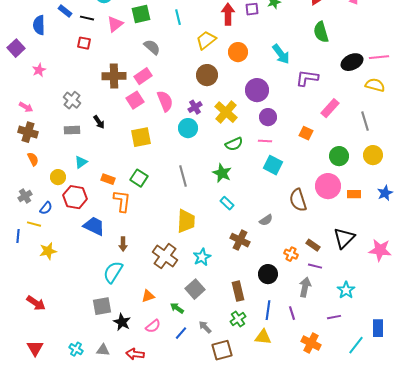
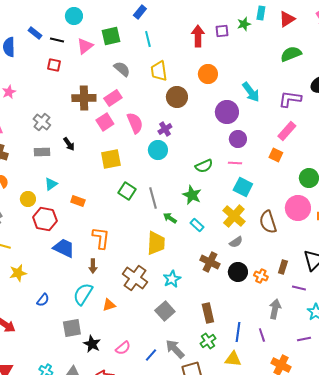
green semicircle: (321, 32) -> (291, 54), turned 85
yellow trapezoid: (206, 40) -> (159, 71), moved, turned -60
cyan arrow: (281, 54) -> (251, 92), moved
purple L-shape: (307, 78) -> (290, 99), moved
pink rectangle: (330, 108) -> (287, 131), moved
yellow cross: (226, 112) -> (234, 216), moved
green square: (139, 178) -> (127, 191), moved
orange L-shape: (122, 201) -> (101, 238), moved
blue semicircle: (46, 208) -> (43, 300), moved
brown rectangle: (313, 245) -> (283, 267), turned 72
purple line: (315, 266) -> (299, 288), moved
black circle: (268, 274) -> (238, 272), moved
orange triangle: (148, 296) -> (109, 305), moved
green arrow: (177, 308) -> (170, 218), moved
gray arrow: (205, 327) -> (175, 349), size x1.5

